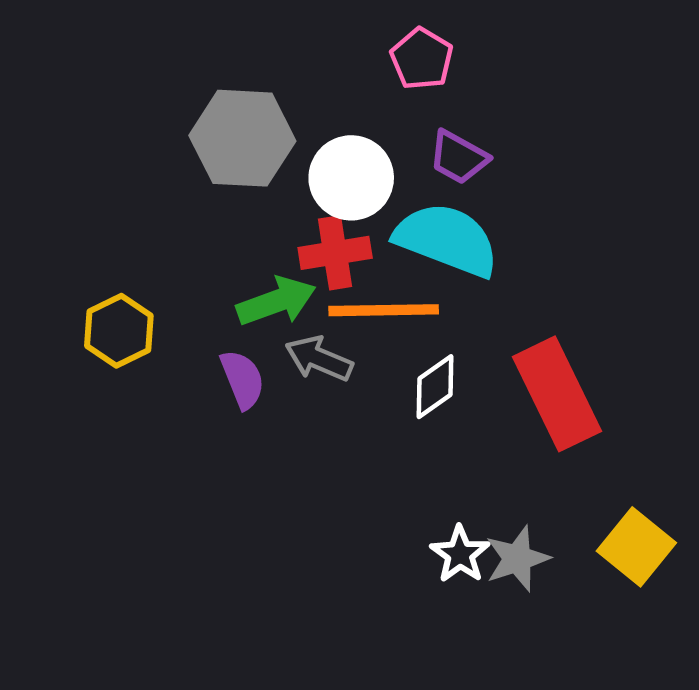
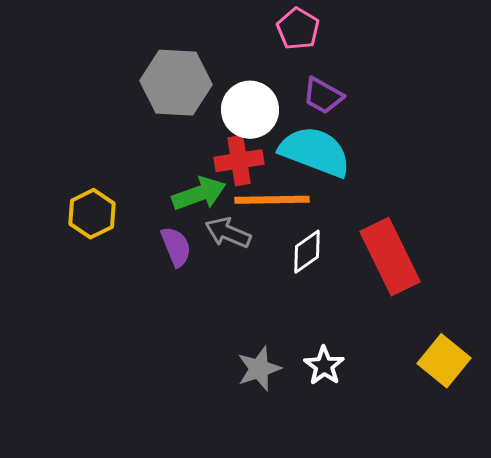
gray star: (517, 559) -> (259, 369), moved

